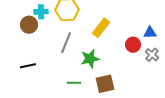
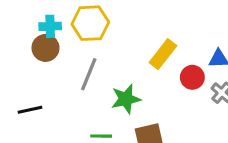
brown circle: (29, 25) -> (45, 48), moved
yellow rectangle: (101, 28) -> (163, 54), moved

